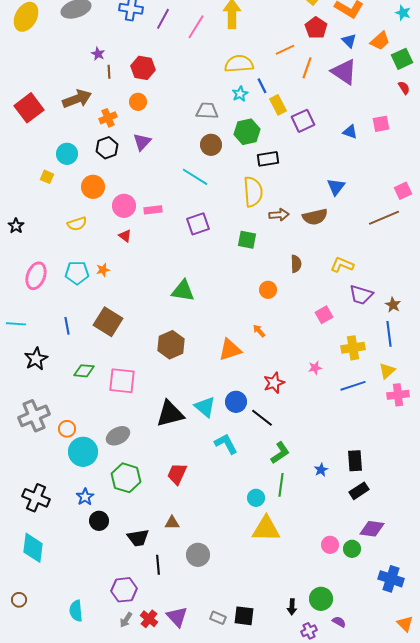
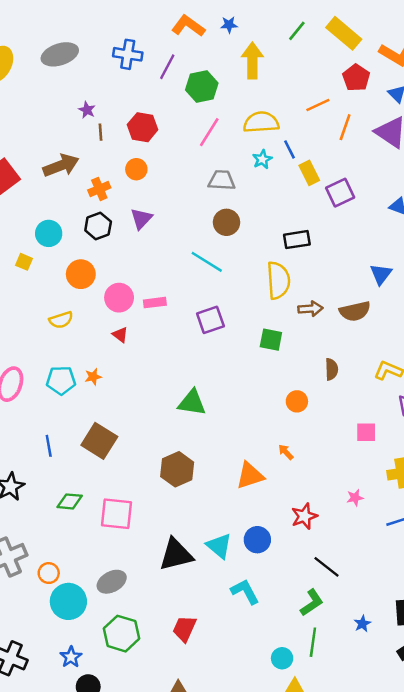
pink line: (196, 27) -> (209, 132), moved
green hexagon: (247, 132) -> (202, 86), moved
pink square: (324, 315) -> (366, 432), turned 30
black line: (262, 418) -> (327, 567), moved

